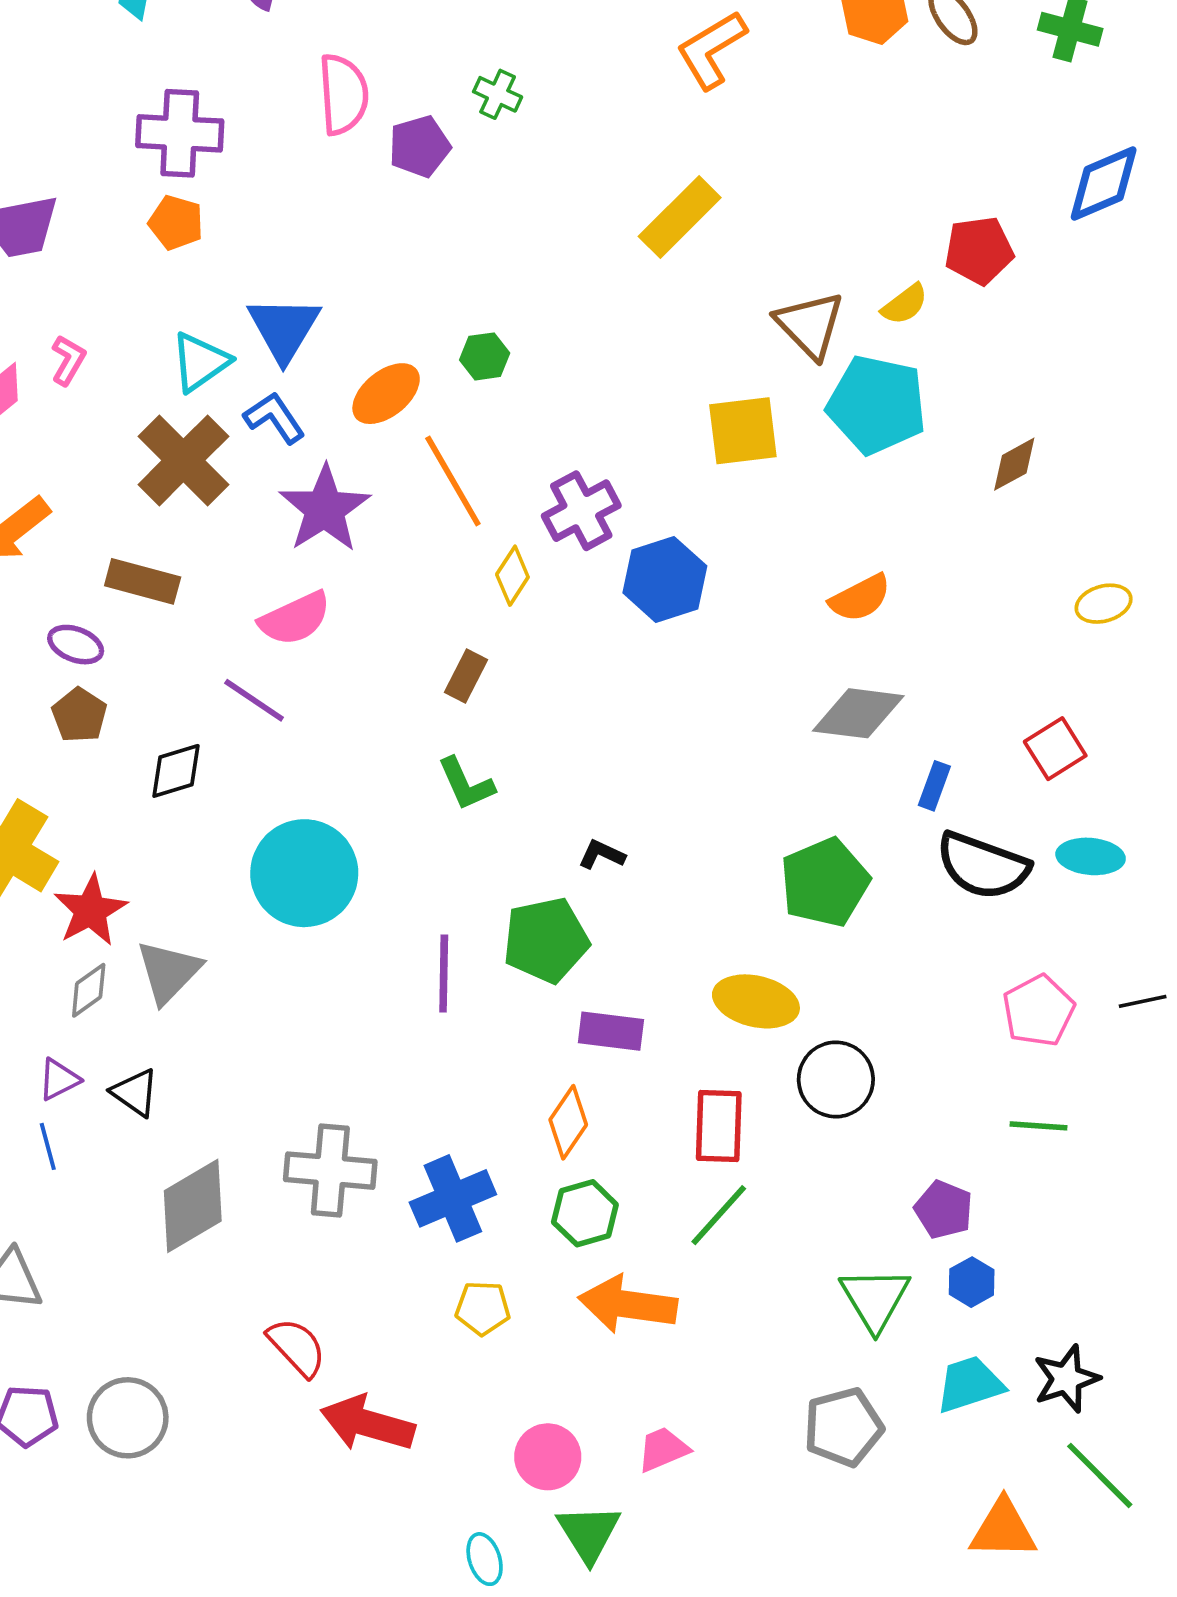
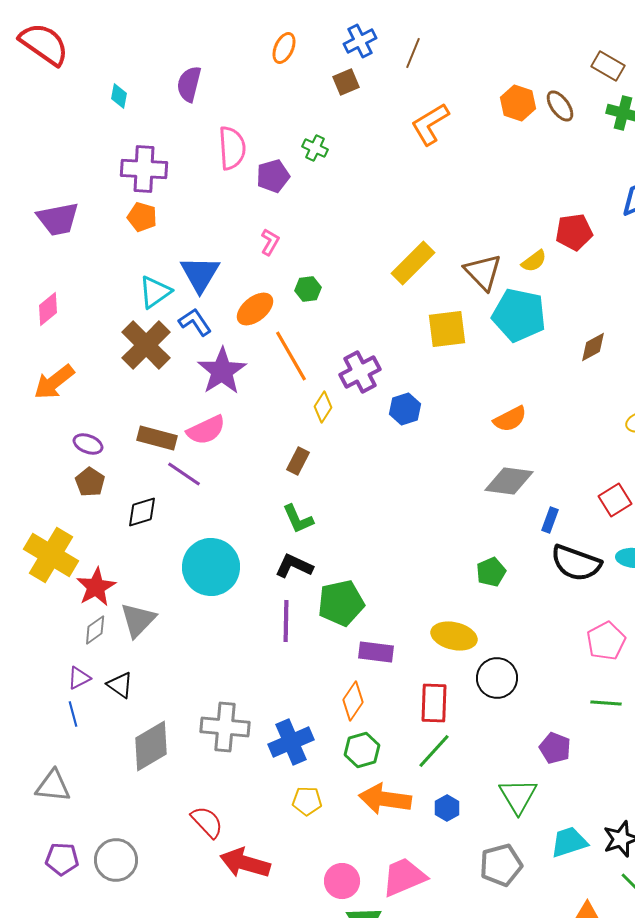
yellow rectangle: (680, 217) -> (413, 263), moved
pink L-shape: (68, 360) -> (270, 242), moved
blue hexagon: (665, 579) -> (405, 409), size x0.7
brown rectangle: (143, 581) -> (157, 438), moved
black L-shape: (602, 855) -> (294, 566), moved, size x1.5
green pentagon: (825, 882) -> (491, 572), size x0.6
blue hexagon: (972, 1282) -> (447, 808), moved
pink trapezoid: (663, 1449) -> (404, 877), size x1.6

